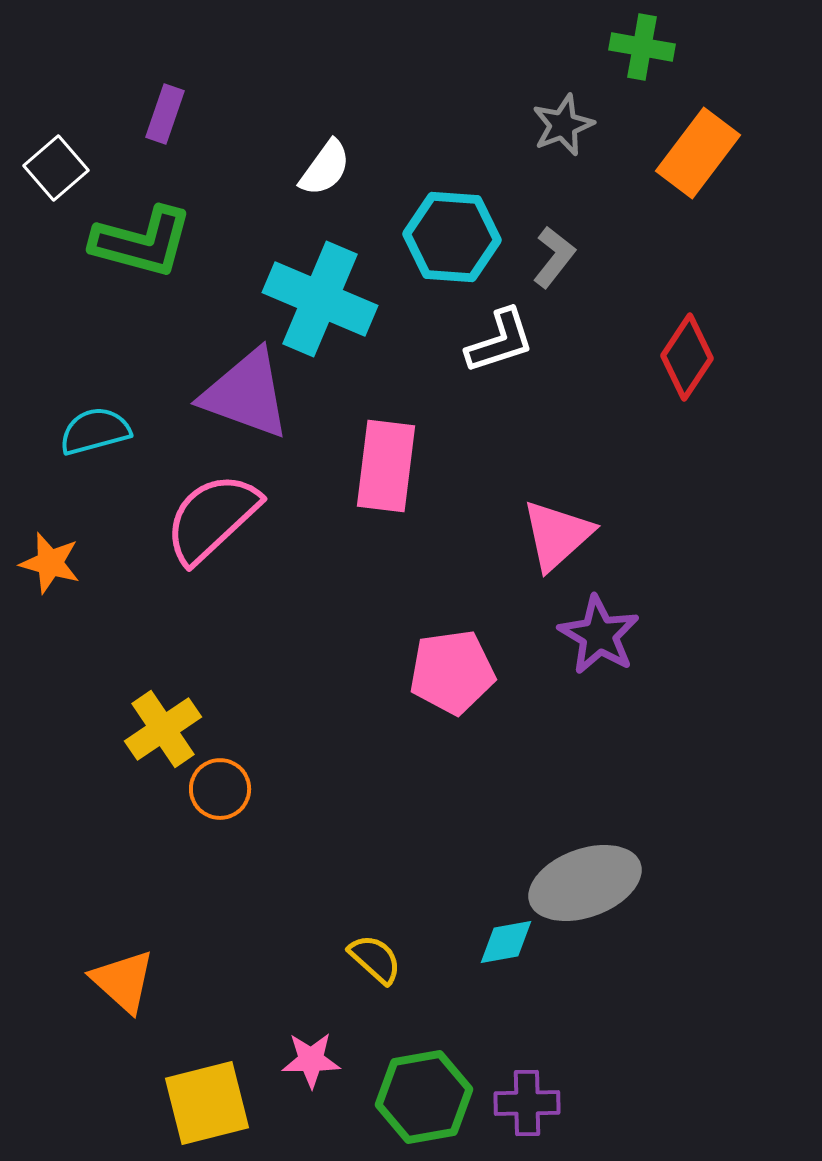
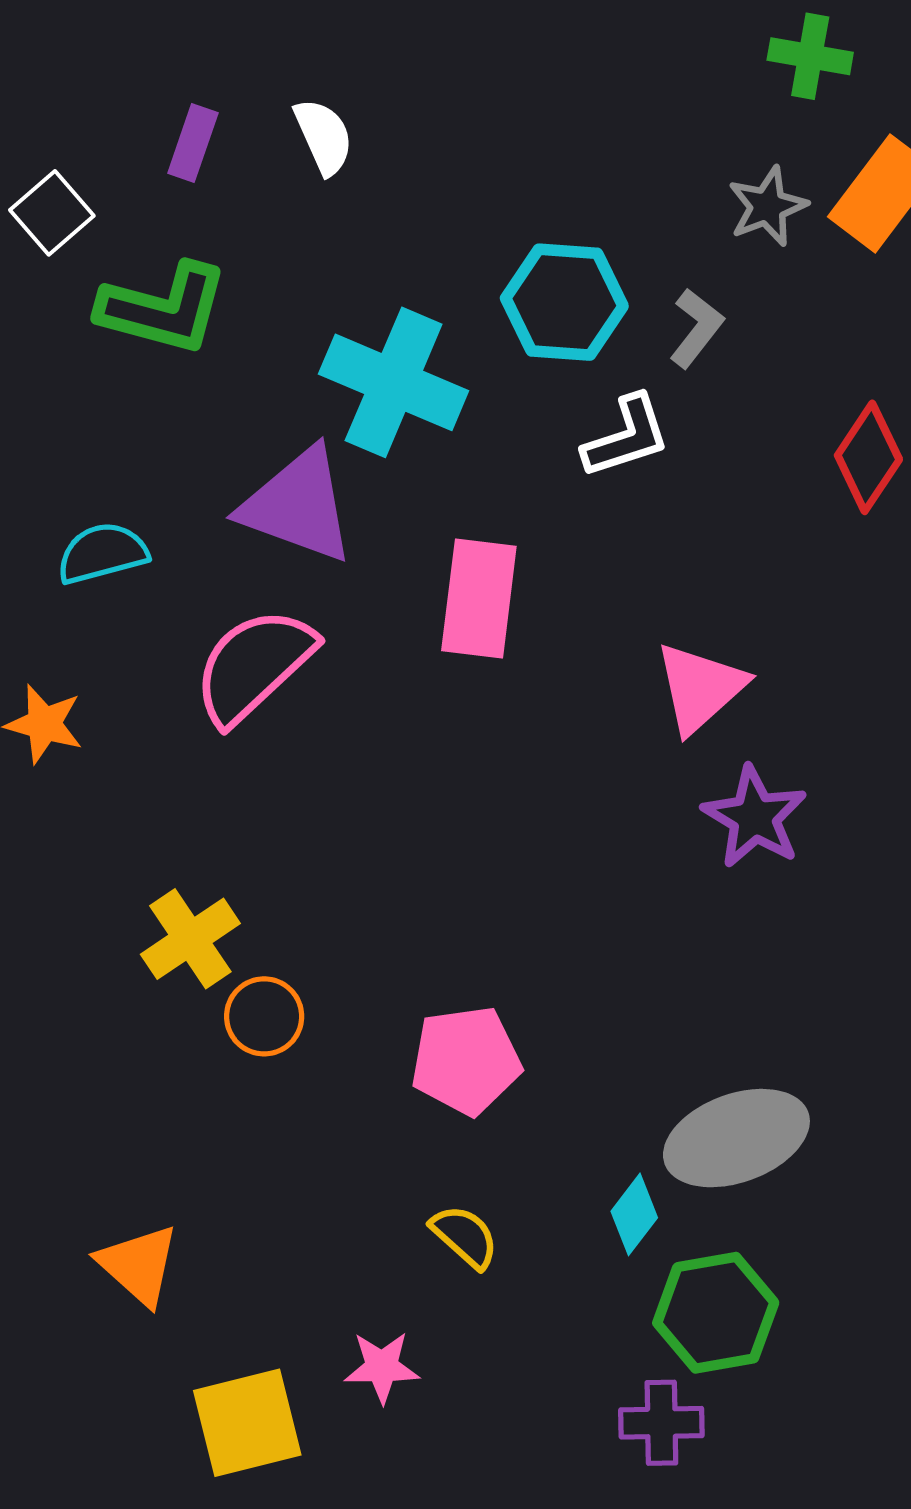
gray star: (563, 125) -> (767, 206), moved
white semicircle: (325, 168) -> (324, 136), moved, turned -60
pink pentagon: (452, 672) -> (466, 1060), moved
cyan diamond: (506, 942) -> (634, 1214), turned -42
green hexagon: (424, 1097) -> (716, 1313), moved

